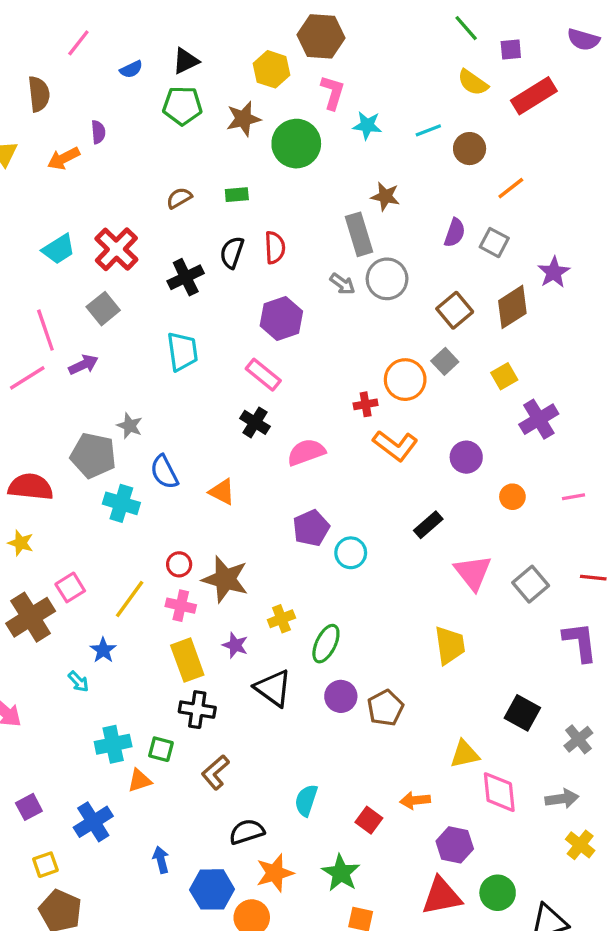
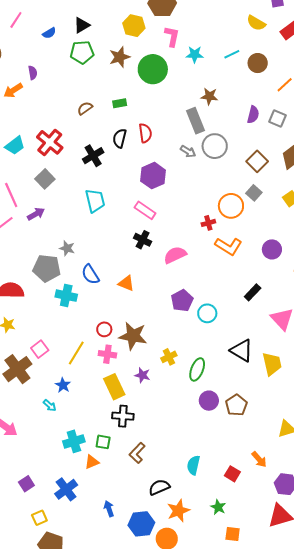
black triangle: (273, 688) -> (242, 351), moved
orange arrow: (415, 800) -> (259, 459), turned -120
green star: (341, 873) -> (218, 507), size x0.7

